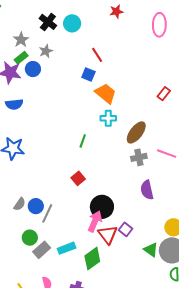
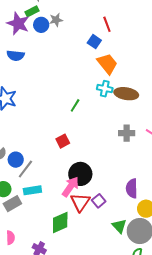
gray star: (46, 51) -> (56, 20), moved
brown ellipse: (136, 132) -> (126, 94), moved, turned 50
purple semicircle: (147, 190) -> (132, 188), moved
cyan rectangle: (67, 248) -> (32, 190), moved

